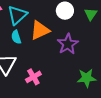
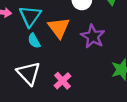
orange triangle: (40, 30) -> (59, 28), turned -30

